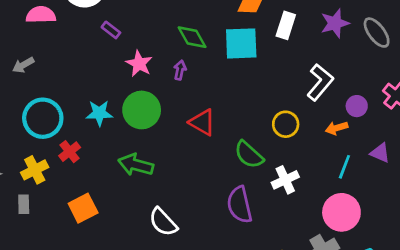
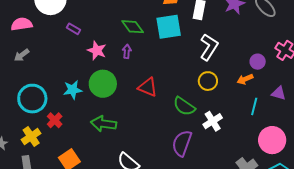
gray arrow: (23, 65) -> (22, 55), moved
white L-shape: (320, 82) -> (209, 47), moved
purple semicircle: (240, 205) -> (182, 143), turned 40
pink circle: (341, 212) -> (272, 140), moved

